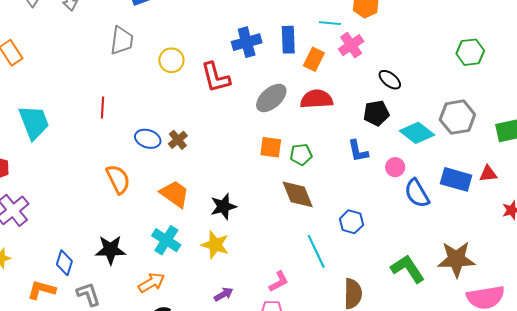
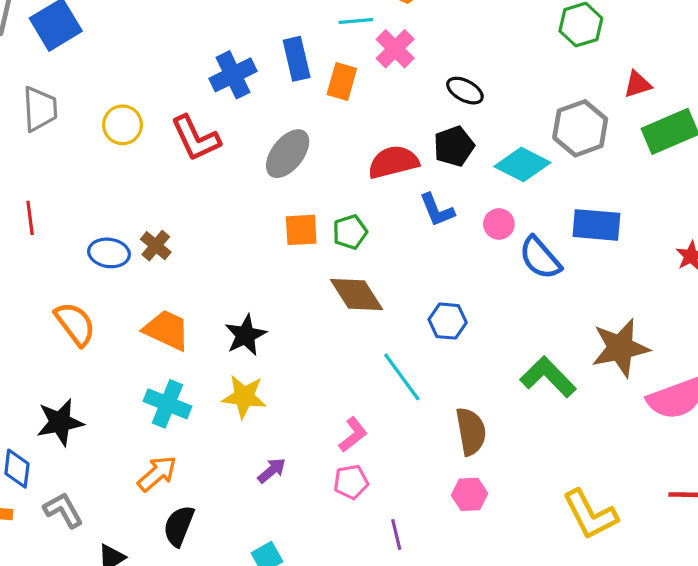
red semicircle: (317, 99) -> (393, 162), moved
red triangle: (488, 174) -> (638, 84), moved
black star: (111, 250) -> (60, 422), moved

